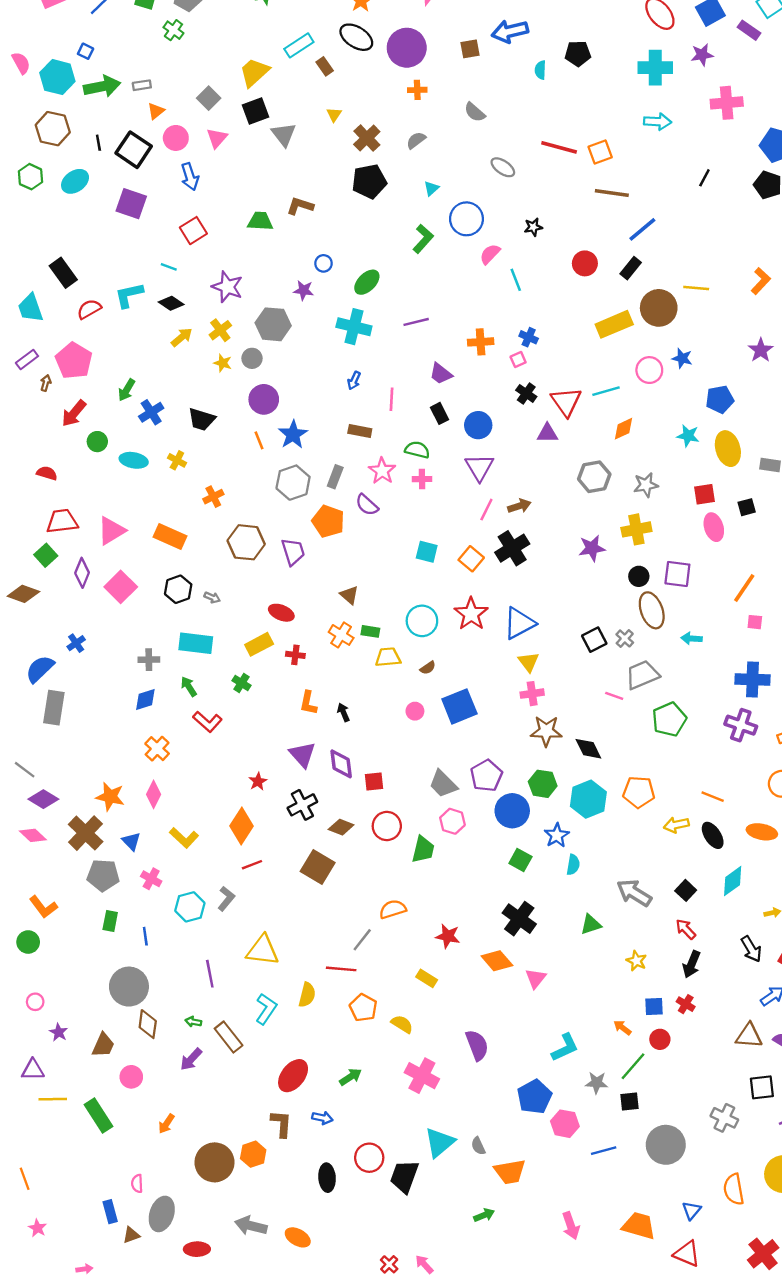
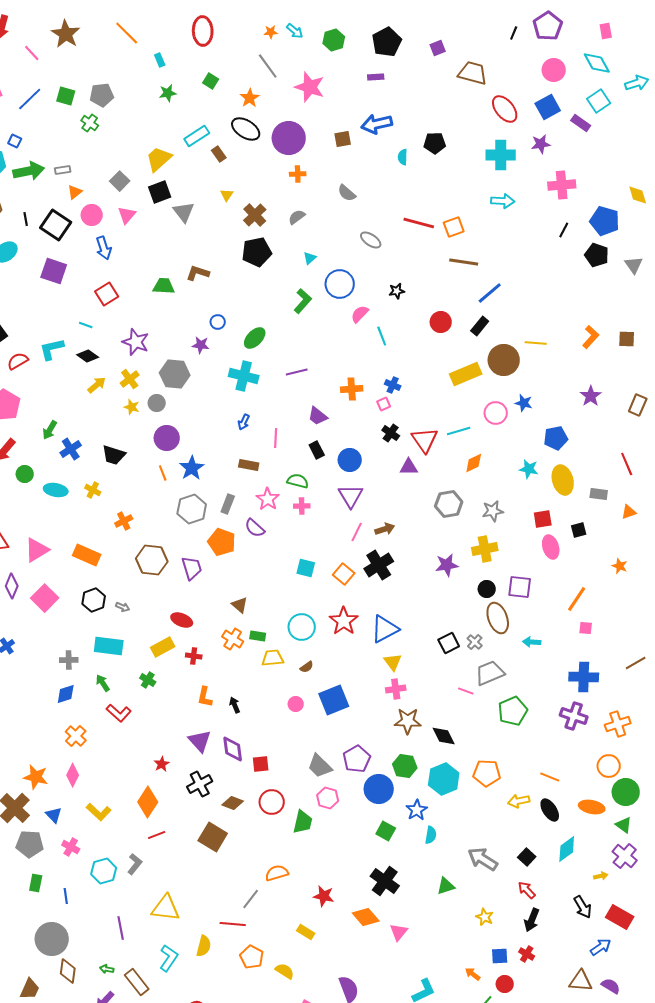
black line: (704, 178) -> (564, 230), moved

